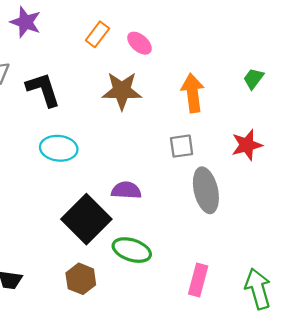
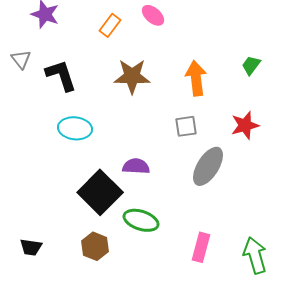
pink ellipse: (140, 43) -> (153, 15), moved
gray ellipse: (206, 190) -> (208, 166), turned 45

